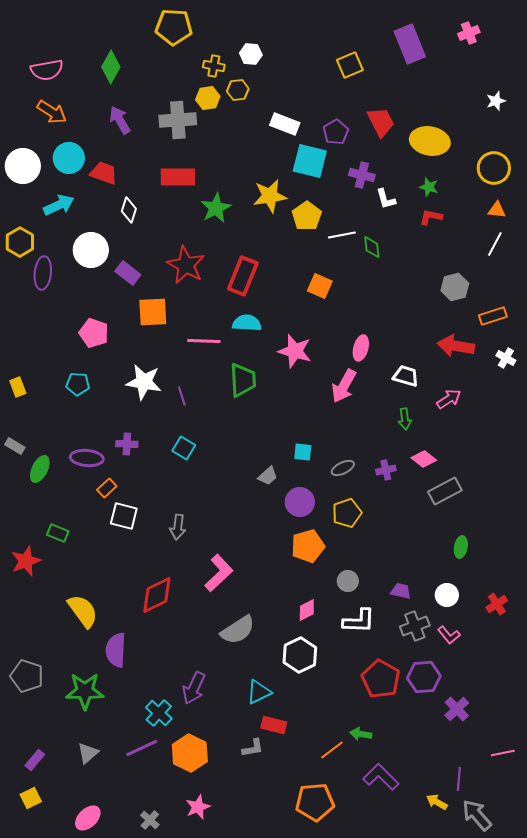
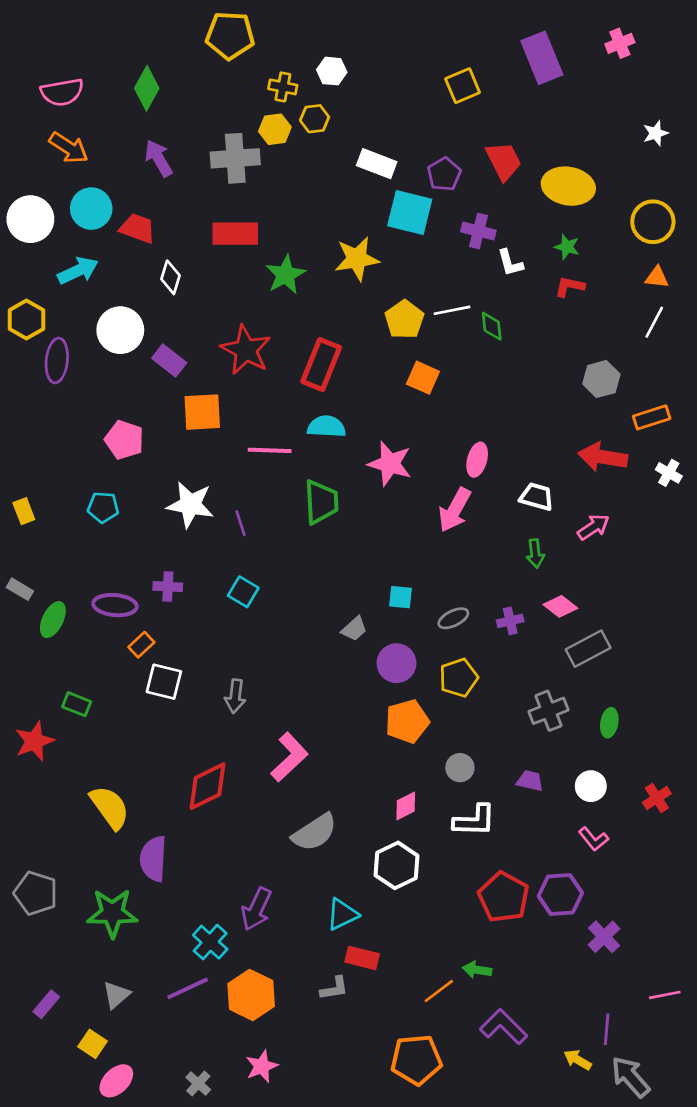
yellow pentagon: (307, 216) -> (404, 320), moved
gray cross: (415, 626) -> (548, 711), moved
yellow square: (31, 798) -> (93, 1044), moved, turned -30

